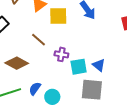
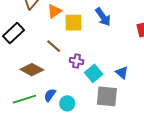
blue triangle: (99, 65) -> (122, 73), moved
cyan square: (79, 67) -> (94, 73), turned -30

